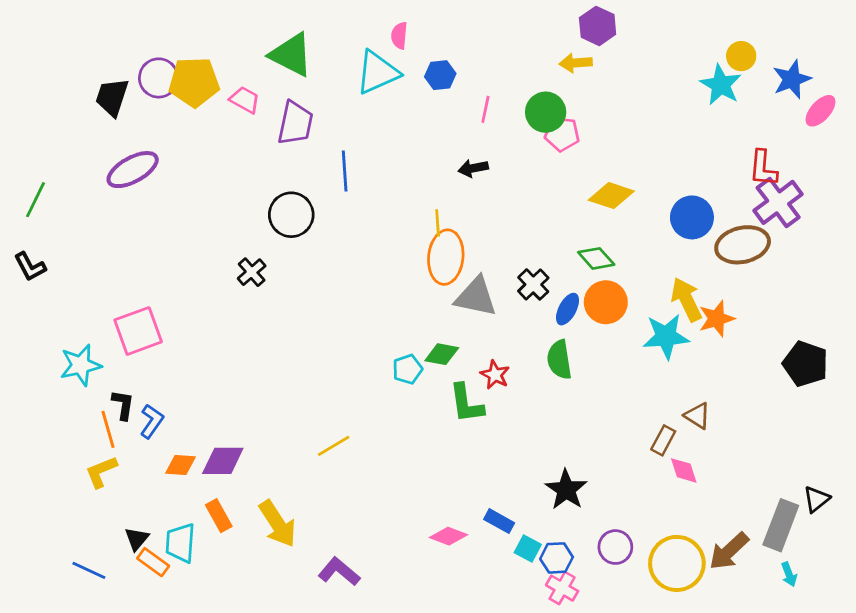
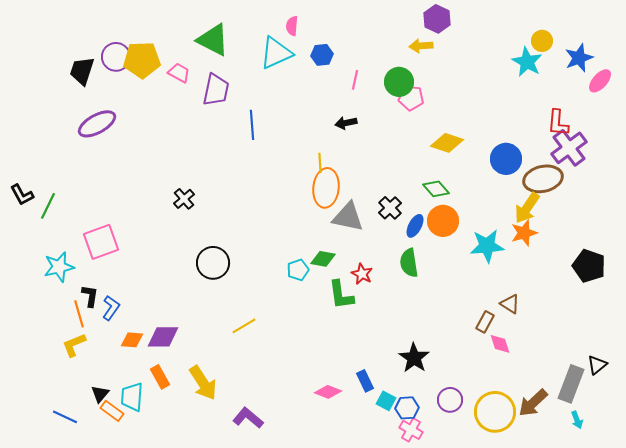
green line: (35, 200) -> (48, 206), moved
black circle: (291, 215) -> (213, 263), moved
yellow arrow: (686, 299) -> (527, 208), moved, turned -120
blue rectangle: (499, 521) -> (365, 381), turned 35

